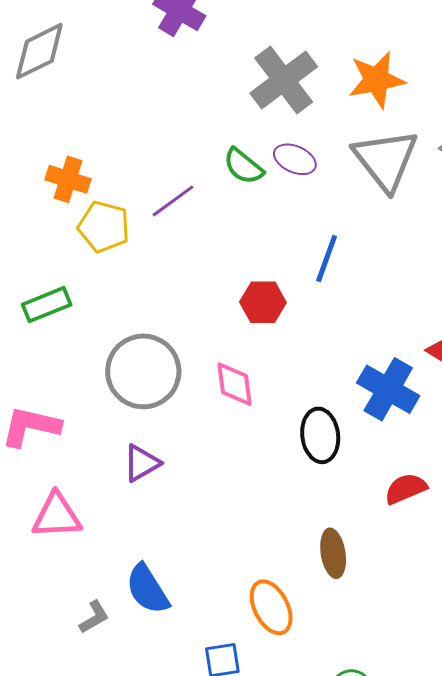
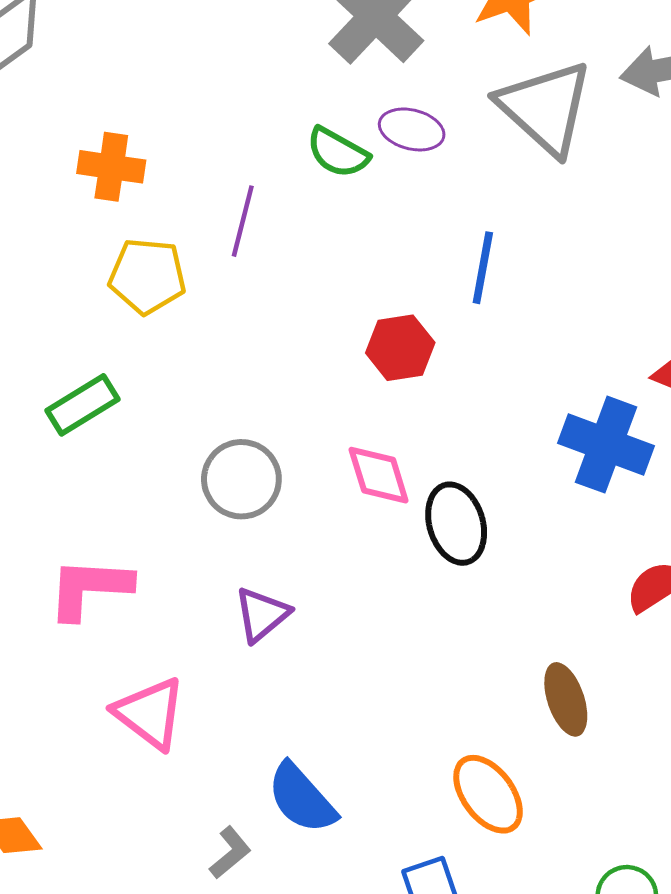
orange cross: (68, 179) -> (111, 167), moved
purple line: (173, 201) -> (243, 221), turned -30
gray circle: (143, 371) -> (241, 479), size x0.7
black ellipse: (320, 435) -> (456, 524), moved
pink triangle: (57, 516) -> (150, 713), turned 50

